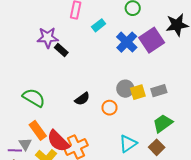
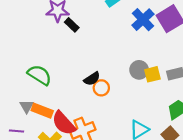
orange circle: (110, 108) -> (101, 88), moved
orange rectangle: (38, 130) -> (42, 111), turned -36
gray triangle: (25, 144) -> (27, 106), moved

